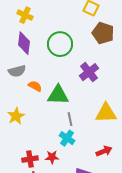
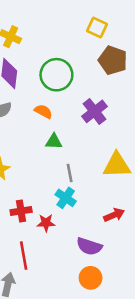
orange semicircle: (35, 86) -> (43, 111), moved
green triangle: (58, 95) -> (54, 142), size x0.6
red cross: (30, 159) -> (21, 211), moved

